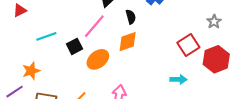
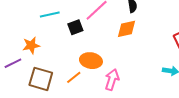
orange ellipse: (98, 59) -> (91, 61), moved, turned 40

